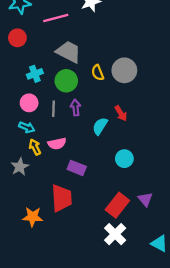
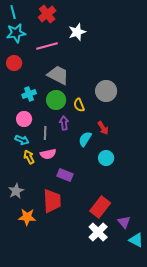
yellow semicircle: (98, 73) -> (79, 105), moved
gray line: (53, 109) -> (45, 133), moved
cyan circle: (124, 159) -> (106, 158), moved
gray star: (20, 167) -> (16, 191), moved
purple triangle: (145, 199) -> (124, 222), moved

